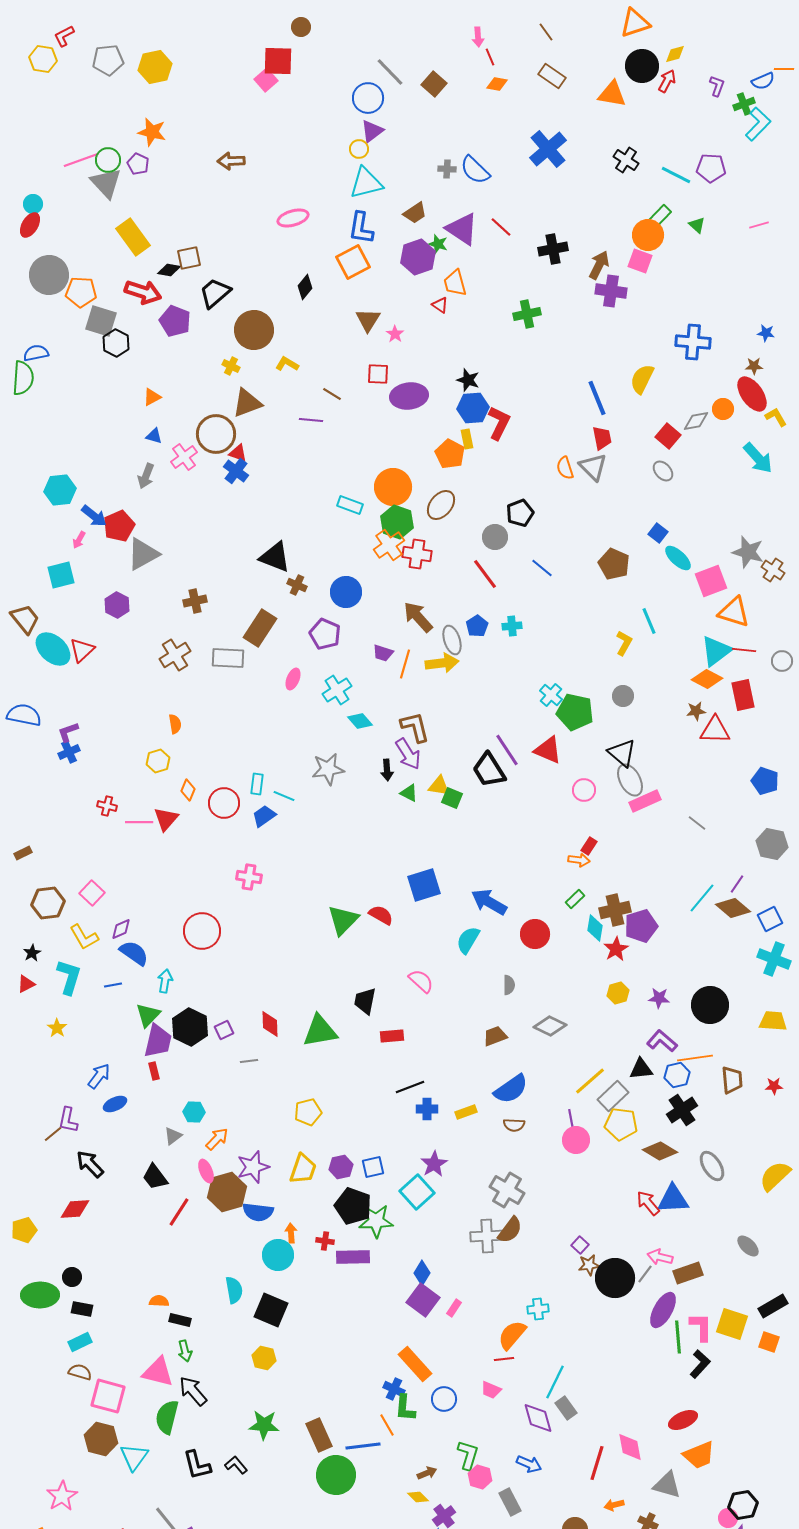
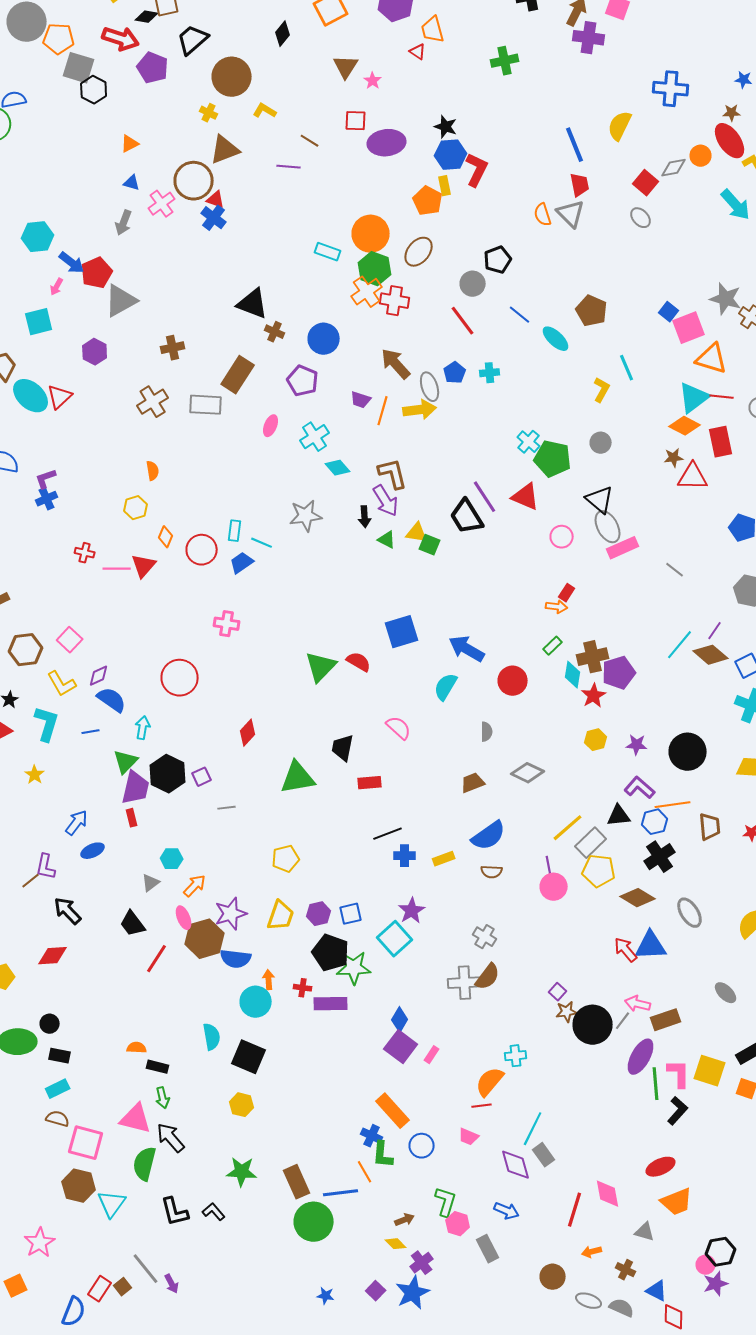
blue square: (658, 533) -> (669, 312), moved
cyan ellipse: (678, 558) -> (556, 339), moved
red diamond: (270, 1024) -> (248, 733), moved, turned 44
gray cross: (507, 1190) -> (485, 937), size x0.7
gray triangle: (667, 1485) -> (645, 1232), size x0.7

